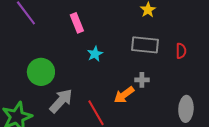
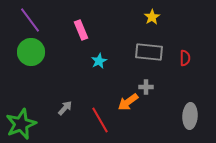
green circle: (41, 72) -> (31, 52), moved
gray arrow: (61, 101) -> (65, 108), size x0.6

